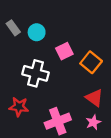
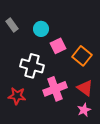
cyan circle: (37, 32) -> (41, 29), moved
pink cross: (58, 121) -> (55, 89), moved

